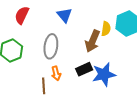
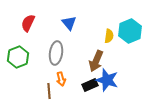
brown arrow: (92, 41) -> (96, 61), moved
black rectangle: (84, 69) -> (90, 85), moved
blue star: (104, 74) -> (107, 80), turned 30

